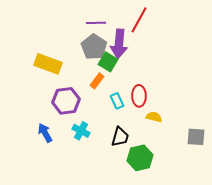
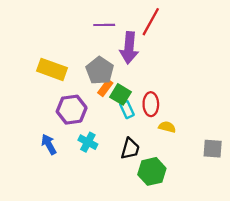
gray pentagon: (94, 47) -> (100, 71), moved
green square: (108, 62) -> (120, 94), moved

